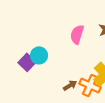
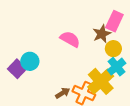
pink semicircle: (77, 34) -> (70, 39), turned 102

